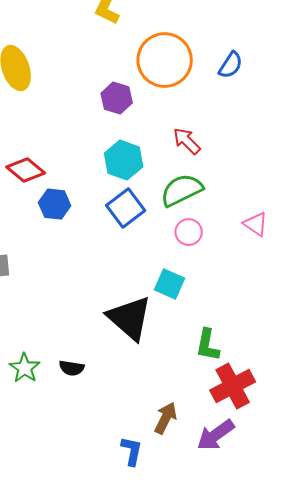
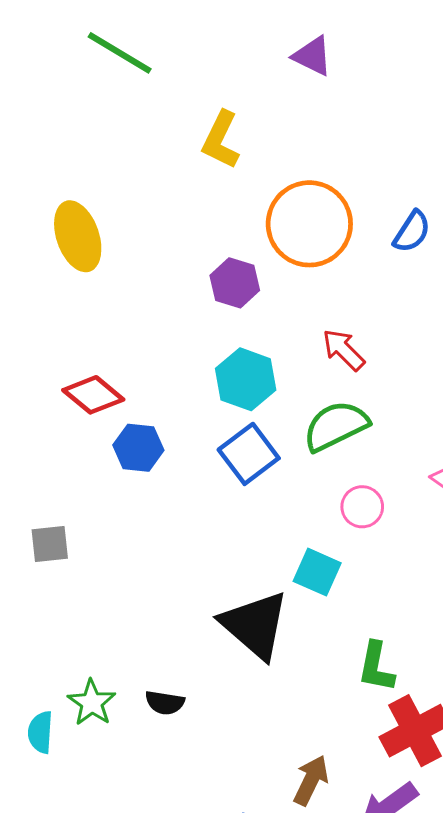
pink circle: (189, 232) -> (362, 507), moved

